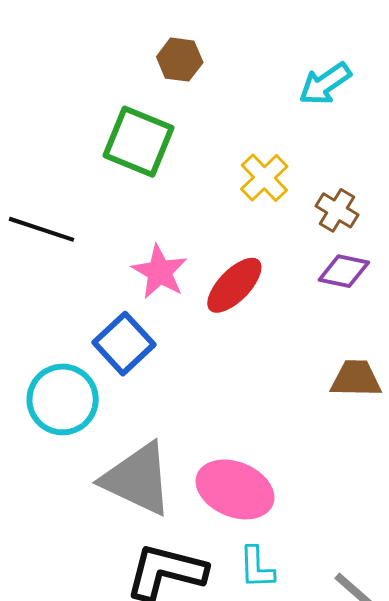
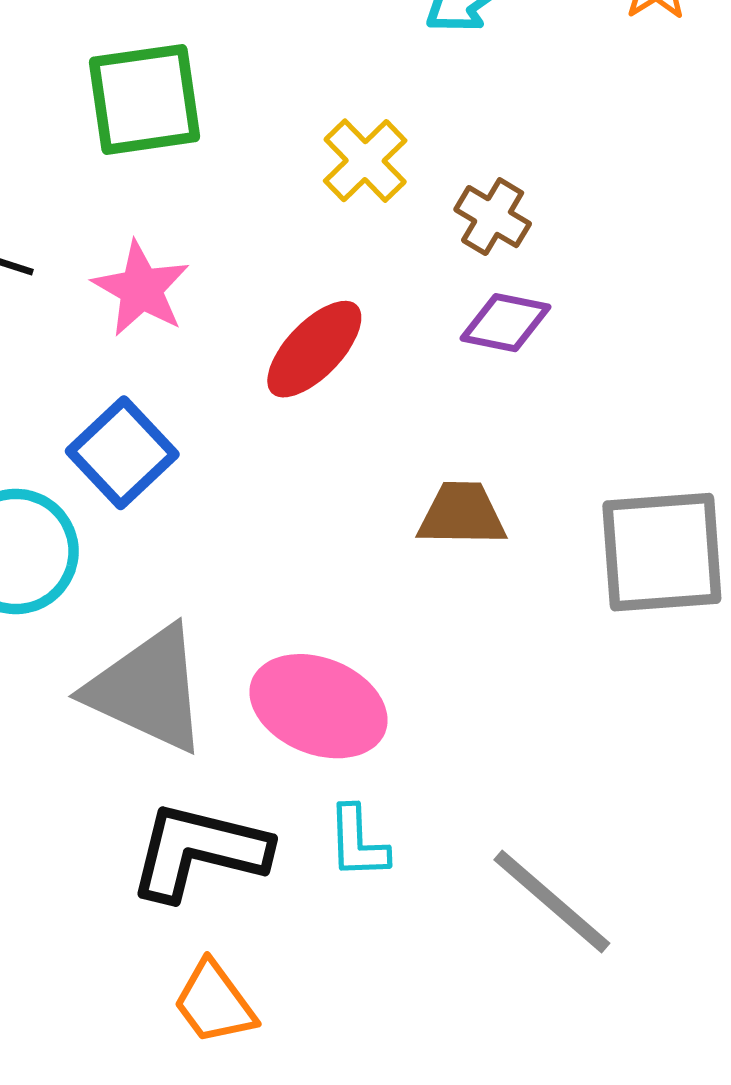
green square: (139, 142) -> (145, 99), turned -30
pink star: (160, 272) -> (141, 289), moved
brown trapezoid: (356, 379) -> (462, 514), moved

